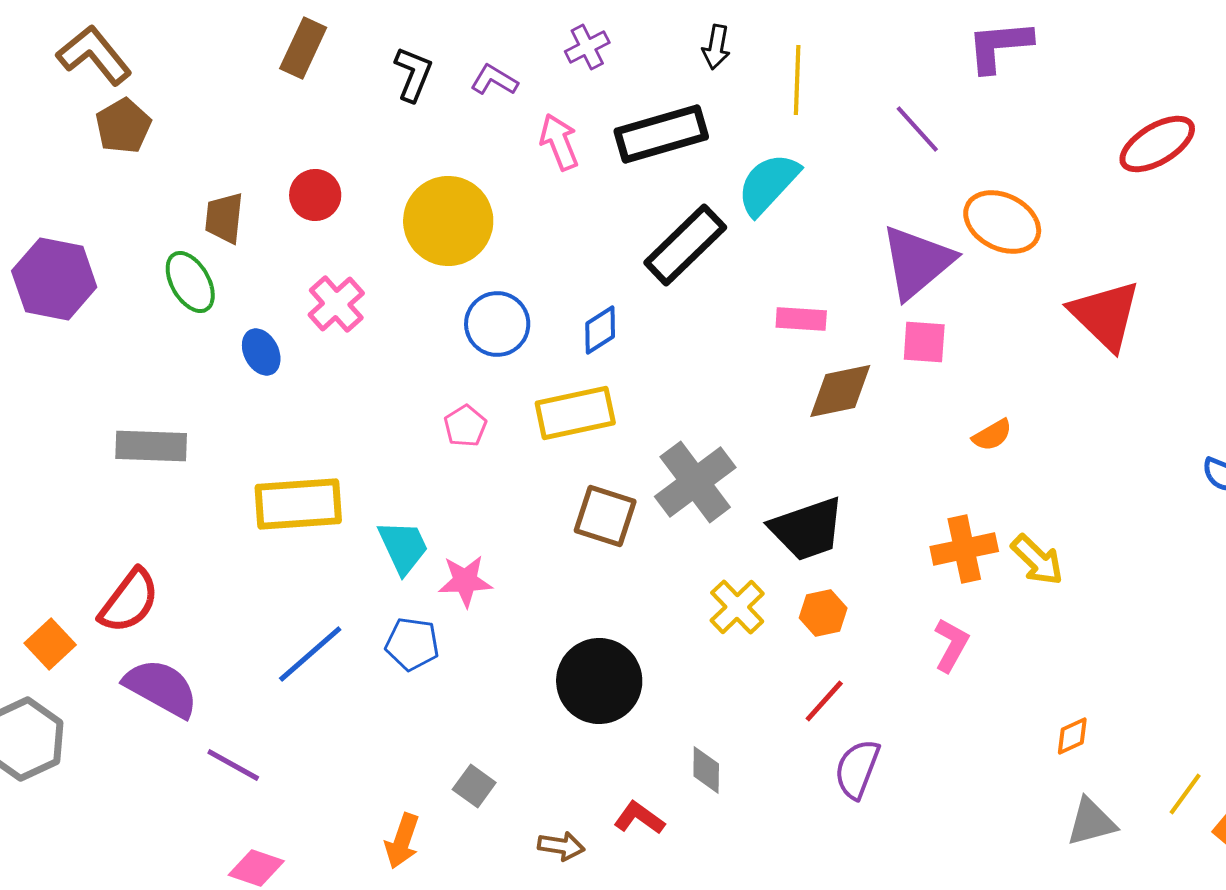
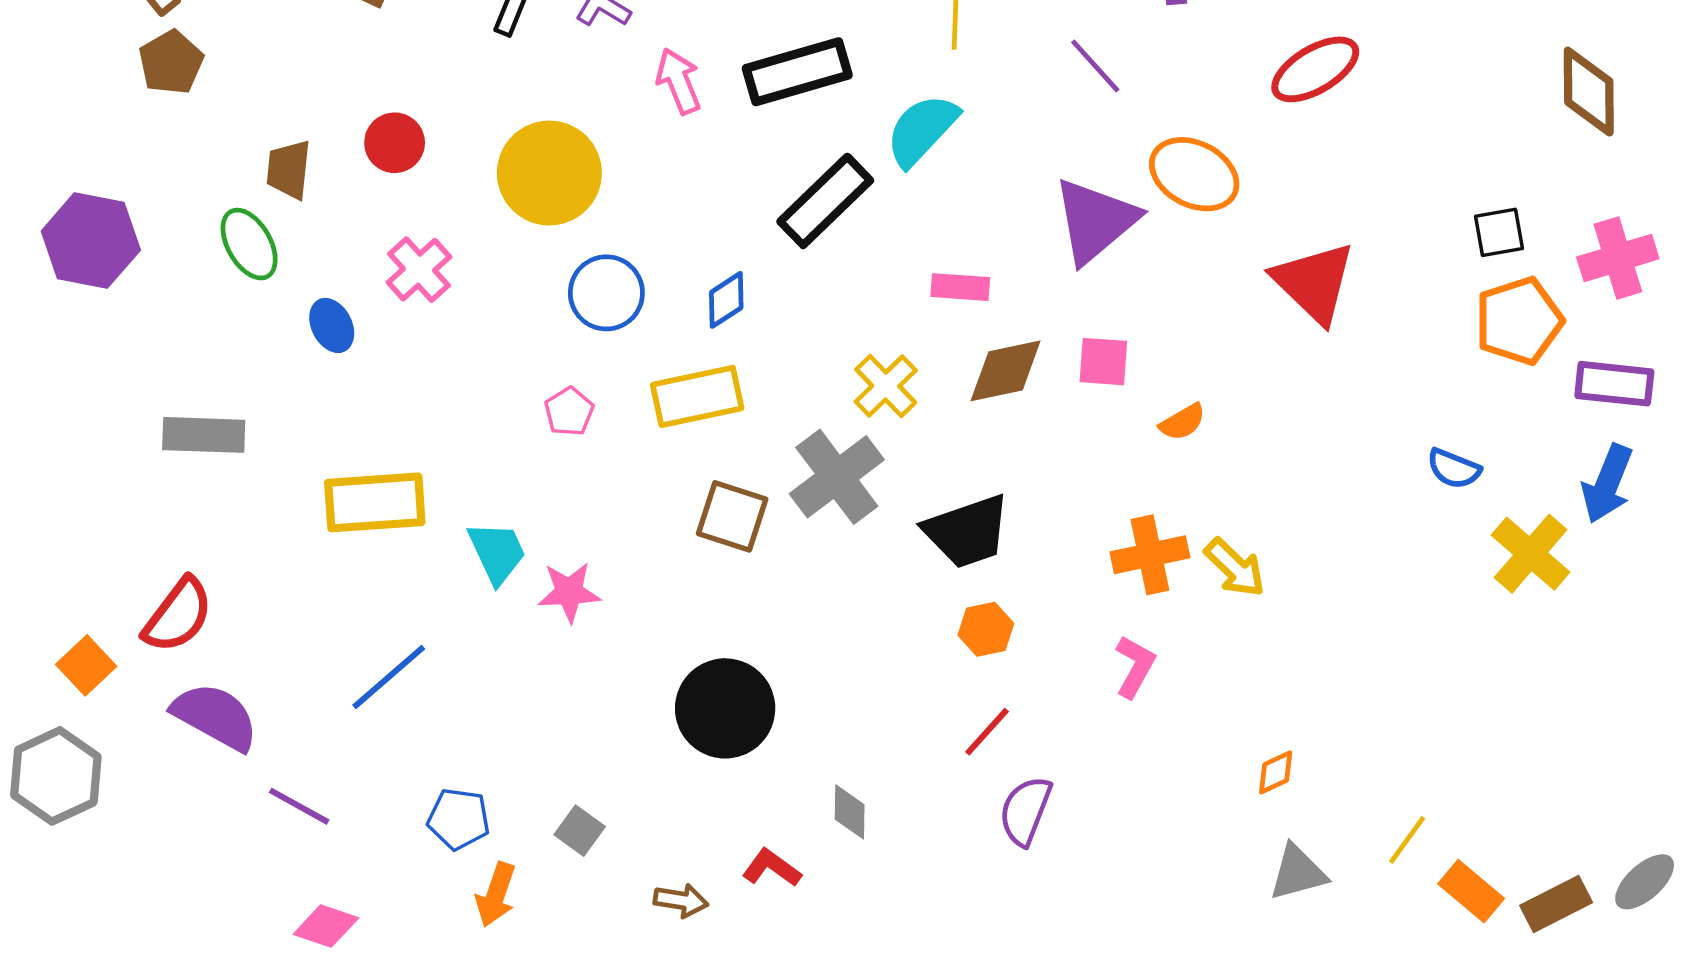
red ellipse: (1157, 144) -> (1315, 69), moved
pink square: (924, 342) -> (1103, 362), moved
yellow cross: (737, 607) -> (886, 386), moved
blue pentagon: (412, 644) -> (459, 819), moved

